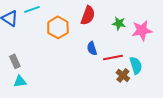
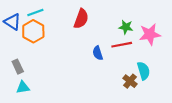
red semicircle: (88, 15) -> (81, 19), moved
orange hexagon: (58, 27) -> (33, 31), moved
red line: (113, 57) -> (122, 45), moved

